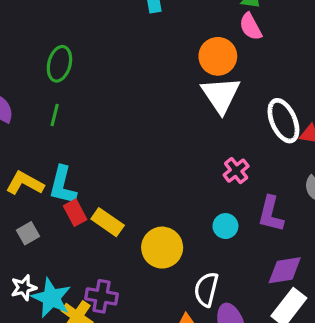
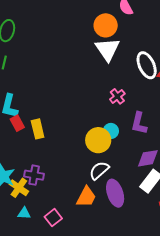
yellow rectangle: (108, 222) -> (38, 129), turned 42
yellow circle: (162, 248) -> (98, 140), moved
white semicircle: (206, 289) -> (99, 170), turned 35

